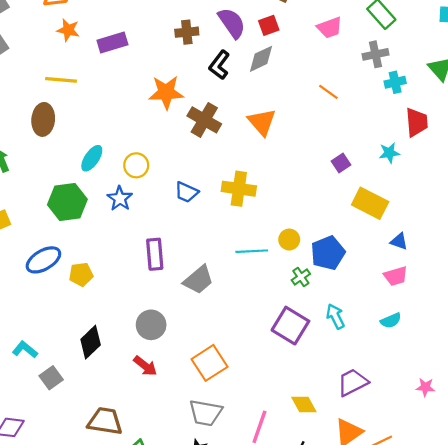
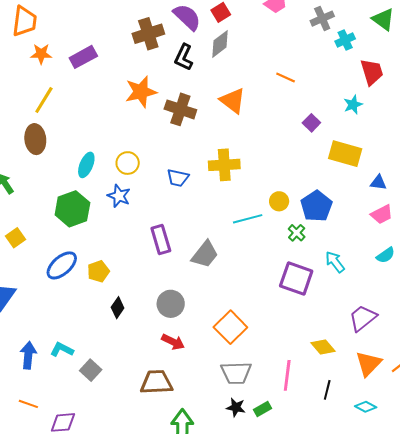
brown cross: (187, 32) -> (148, 34), size x1.4
yellow line: (61, 80) -> (44, 100), turned -52
orange line: (328, 92) -> (286, 77), moved
black diamond: (91, 342) -> (118, 308), moved, size x0.7
brown trapezoid: (105, 421) -> (157, 382), moved

